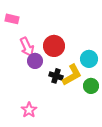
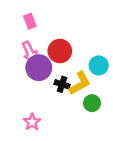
pink rectangle: (12, 19) -> (30, 21), moved, turned 56
purple circle: (35, 61) -> (39, 68), size x1.5
green circle: (91, 86) -> (92, 103), moved

